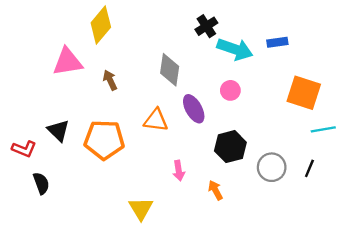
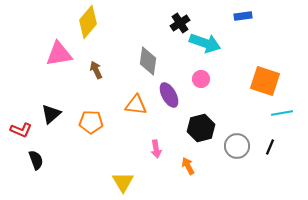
blue rectangle: (277, 42) -> (243, 16), moved
black triangle: (58, 131) -> (51, 114), turned 35
orange pentagon: (104, 140) -> (91, 122), size x0.7

